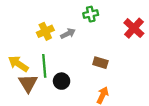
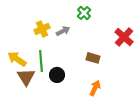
green cross: (91, 14) -> (84, 13), turned -32
red cross: (134, 28) -> (124, 37), moved

